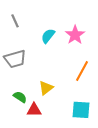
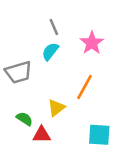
gray line: (15, 21) -> (54, 27), moved
cyan semicircle: (48, 36) -> (50, 51), moved
orange line: (82, 71) -> (84, 87), moved

